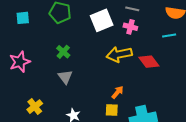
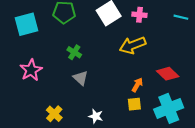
cyan square: (23, 18) -> (27, 24), size x1.6
cyan line: (169, 36) -> (181, 17), turned 32
red diamond: (149, 62) -> (168, 74), moved

